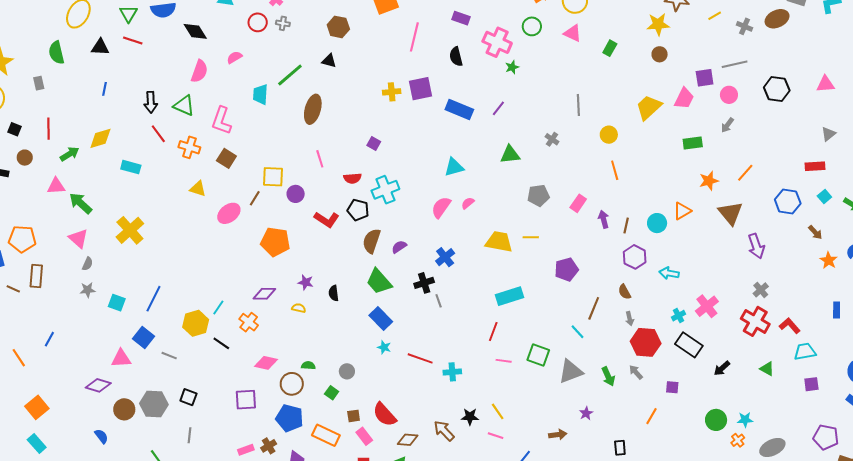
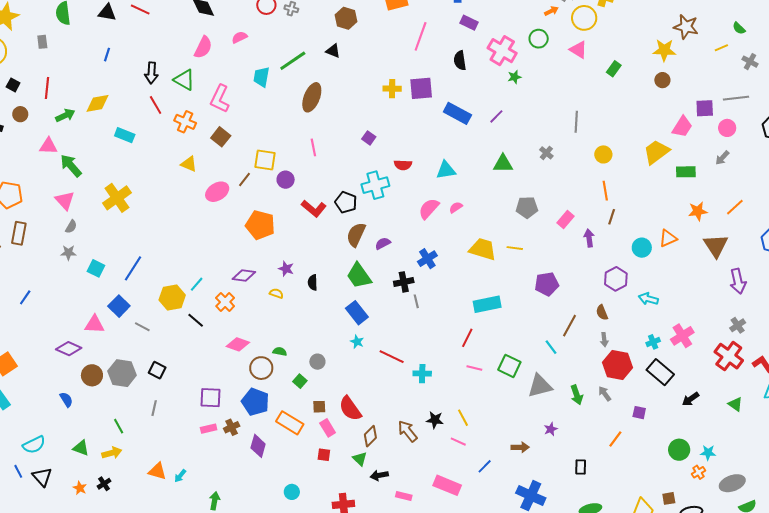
yellow trapezoid: (649, 107) -> (656, 152), moved
red semicircle: (352, 178) -> (403, 165), moved
brown line: (626, 226) -> (612, 217), moved
purple square: (246, 400) -> (210, 398), moved
brown diamond: (408, 440) -> (370, 436), turned -55

